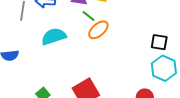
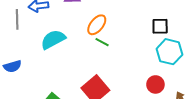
green line: (89, 16) -> (102, 42), moved

